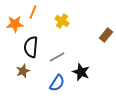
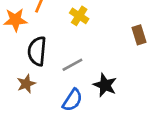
brown rectangle: (106, 35) -> (139, 35), turned -56

